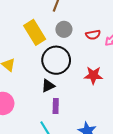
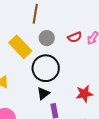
red star: (93, 75) -> (84, 94), moved

